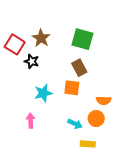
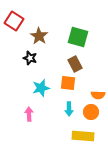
red square: (15, 44) -> (14, 21), moved
cyan arrow: (75, 124) -> (69, 109), moved, turned 64
yellow rectangle: (88, 144) -> (83, 136), size x1.5

